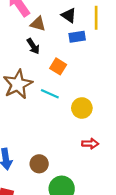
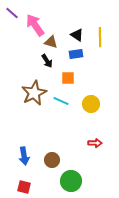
blue rectangle: (77, 37) -> (76, 54), moved
orange square: (58, 66) -> (68, 78), turned -32
yellow circle: (82, 108) -> (91, 104), moved

